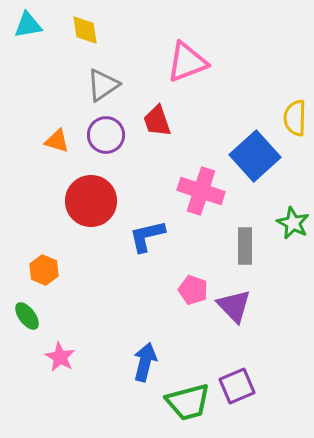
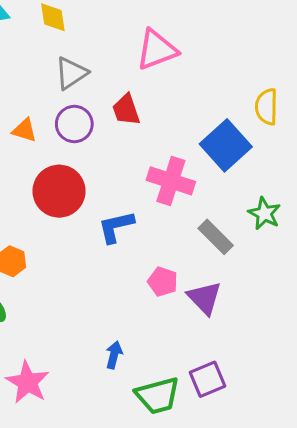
gray rectangle: (245, 246) -> (216, 237), turned -45
pink star: (60, 357) -> (28, 382), moved, size x1.4
blue arrow: (145, 362) -> (114, 355), size x0.7

